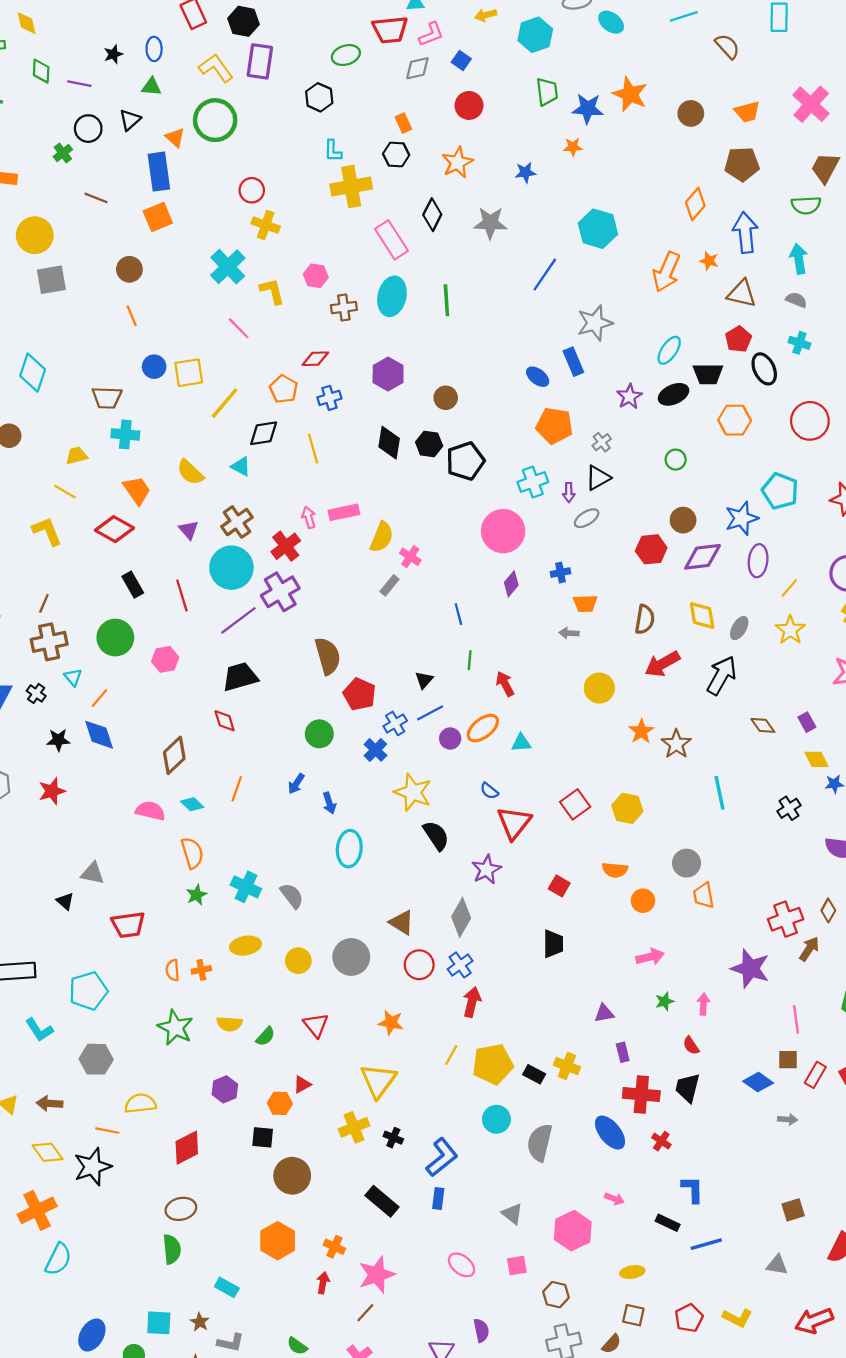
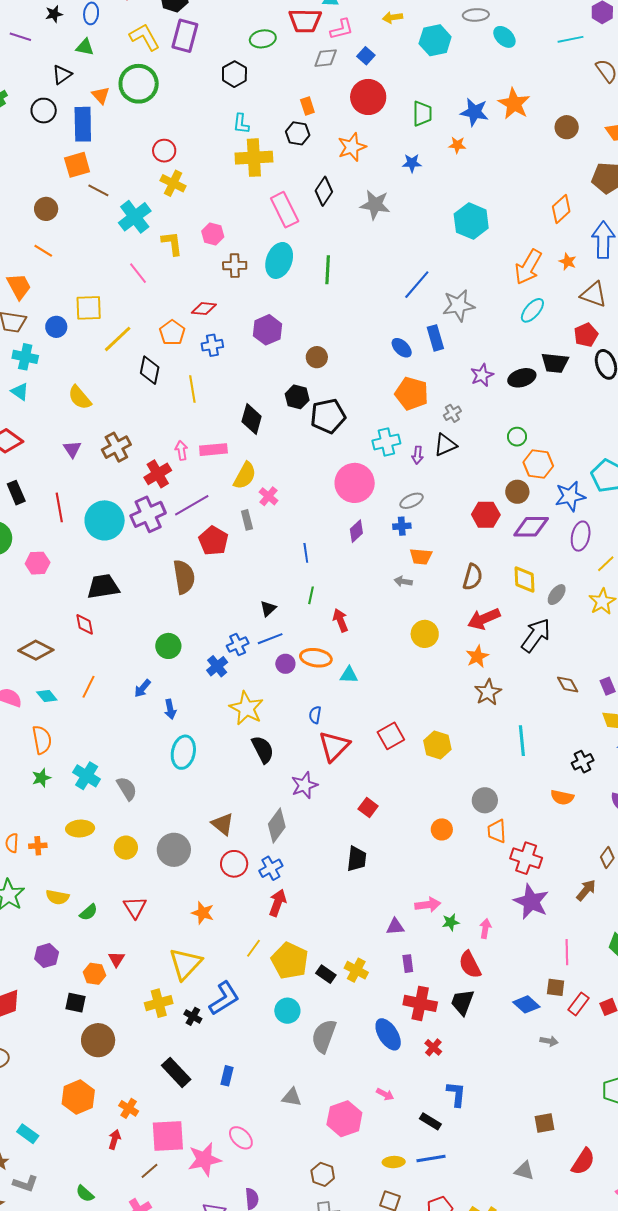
green trapezoid: (547, 92) -> (422, 114), moved
red circle: (469, 105) -> (368, 97), size x1.4
black circle: (88, 129) -> (44, 111), moved
brown line: (96, 198) -> (98, 190), moved
blue line: (545, 274) -> (417, 285), moved
orange line: (132, 316) -> (43, 251), turned -42
cyan ellipse: (669, 350) -> (532, 310), moved
blue circle: (154, 367) -> (56, 327), moved
orange hexagon: (735, 420) -> (538, 464), moved
black diamond: (264, 433) -> (150, 370), turned -76
black diamond: (389, 443) -> (252, 419), moved
cyan triangle: (241, 466) -> (20, 392), moved
orange trapezoid: (137, 490) -> (19, 286), moved
gray ellipse: (587, 518) -> (412, 501), moved
cyan circle: (231, 568) -> (105, 520), moved
gray rectangle: (390, 585) -> (247, 520), turned -60
purple line: (238, 620) -> (192, 505), moved
red pentagon: (359, 694) -> (213, 541), moved
orange ellipse: (483, 728) -> (316, 658), turned 40
orange star: (641, 731) -> (477, 656), moved
brown diamond: (174, 755) -> (36, 650), turned 64
blue semicircle: (489, 791) -> (315, 715), turned 54
orange semicircle: (615, 870) -> (562, 797), moved
red cross: (786, 919) -> (526, 858), moved, turned 32
pink arrow: (650, 957) -> (428, 905), moved
red semicircle: (691, 1046) -> (470, 965), size x1.6
yellow pentagon: (493, 1064) -> (290, 961), turned 30
red triangle: (302, 1084) -> (116, 959), turned -36
blue L-shape: (442, 1157) -> (224, 998), moved
gray triangle: (512, 1214) -> (292, 1097), turned -35
blue line: (706, 1244) -> (431, 1158), moved
pink square: (517, 1266) -> (168, 1136), moved, size x1.8
pink star: (377, 1275) -> (204, 1159), moved

